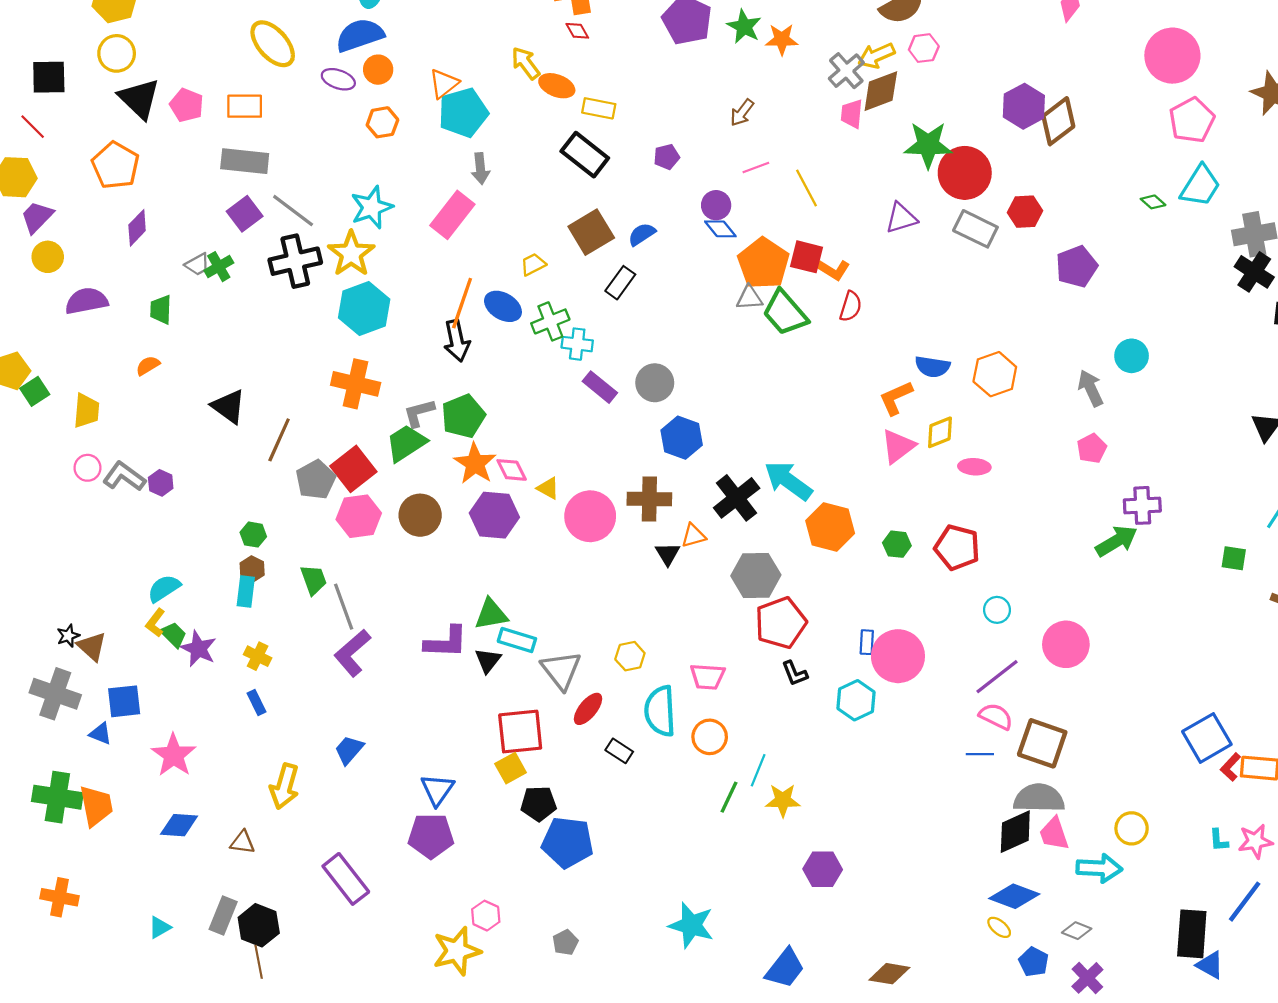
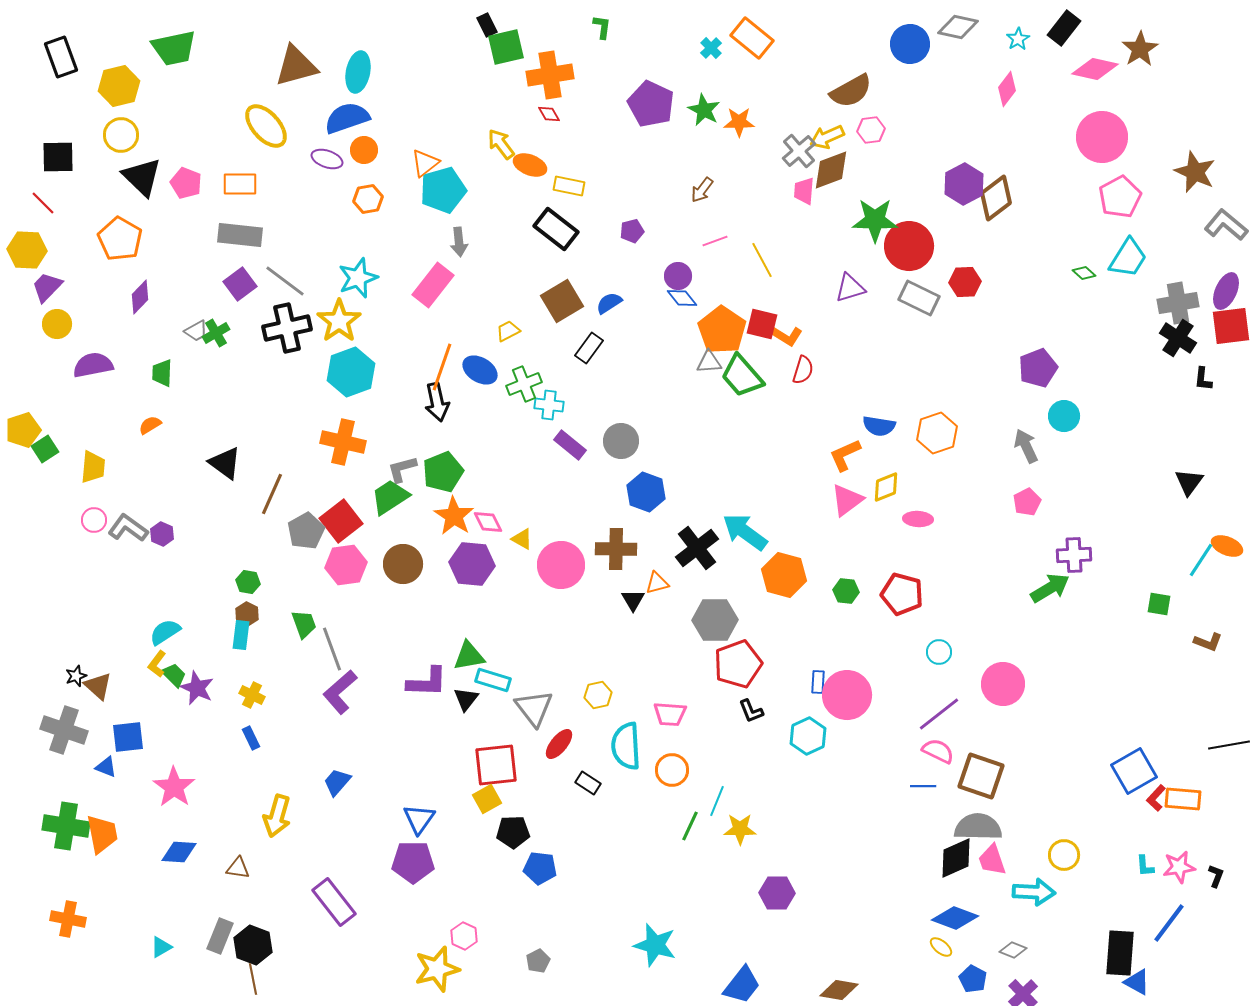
purple pentagon: (1077, 267) -> (1038, 368), moved
blue pentagon: (568, 842) -> (540, 868), size x0.7

